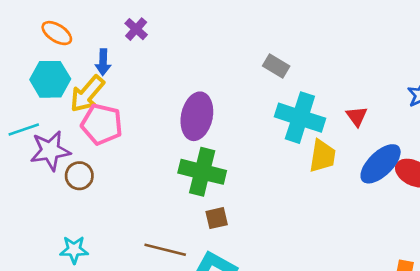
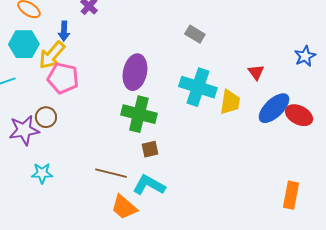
cyan cross: (300, 118) -> (198, 87), moved
purple star: (50, 151) -> (24, 130), moved

